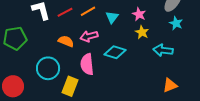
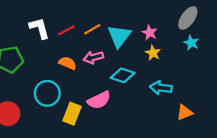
cyan triangle: (112, 17) -> (119, 36), size x1.6
cyan arrow: (163, 50) -> (161, 88), moved
pink semicircle: (87, 64) -> (99, 100), moved, turned -110

